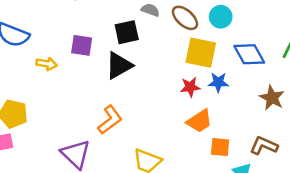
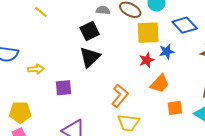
purple square: (82, 45) -> (63, 88), moved
orange L-shape: (110, 120) -> (120, 96), moved
orange square: (220, 147) -> (175, 108), moved

